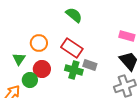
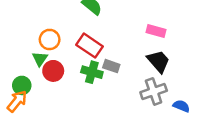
green triangle: (19, 59) -> (40, 59), moved
green circle: (30, 80) -> (22, 85), moved

